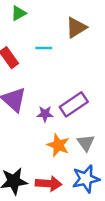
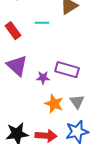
purple rectangle: (74, 104) -> (67, 70), turned 50

